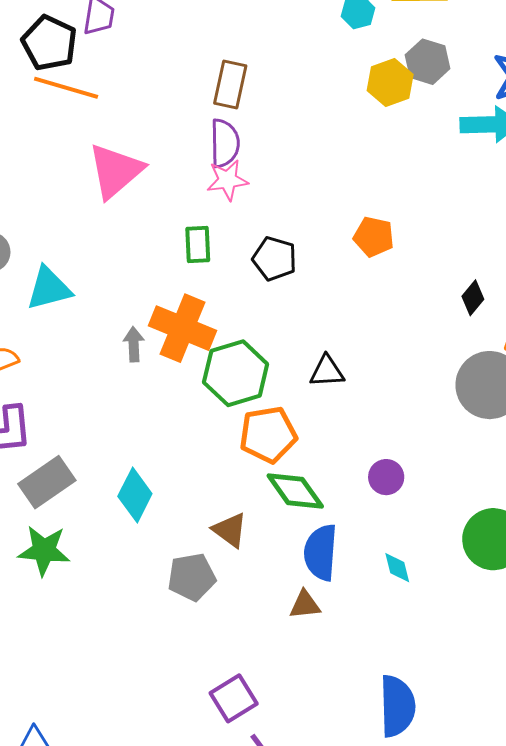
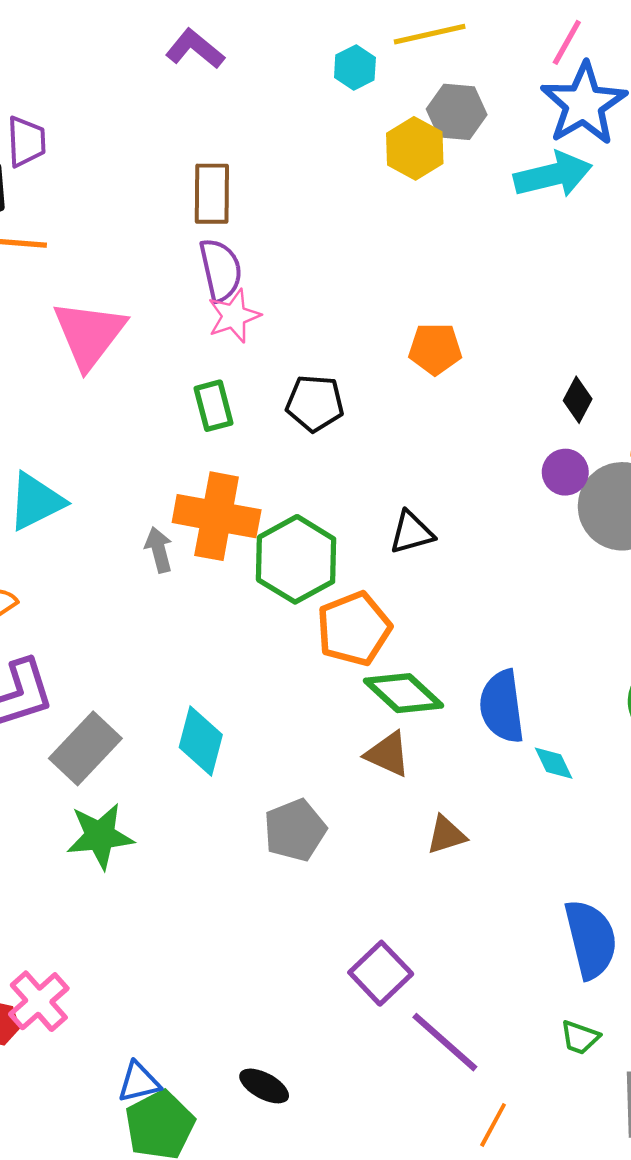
purple circle: (386, 477) -> (565, 472), moved
brown triangle: (230, 530) -> (388, 754), moved
blue semicircle: (321, 552) -> (502, 707), moved

